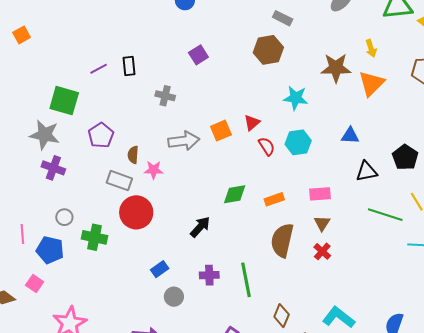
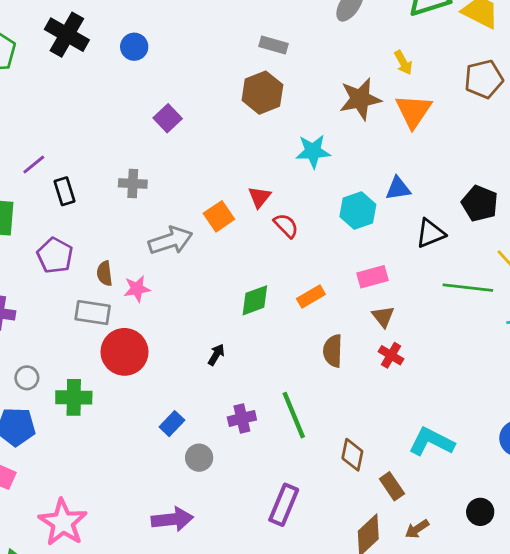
black rectangle: (129, 66) -> (64, 191), moved
cyan hexagon: (298, 142) -> (358, 210), moved
black arrow: (200, 227) -> (216, 355), size x0.7
brown semicircle: (282, 240) -> (333, 351), size x0.7

